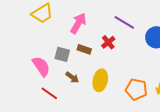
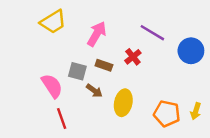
brown arrow: (72, 77) -> (94, 91), moved
red line: (49, 93) -> (62, 118), turned 36

